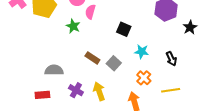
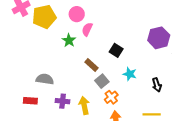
brown rectangle: (92, 58) -> (91, 65), moved
orange cross: (144, 78) -> (111, 97), moved
purple cross: (76, 90) -> (63, 101), turned -32

